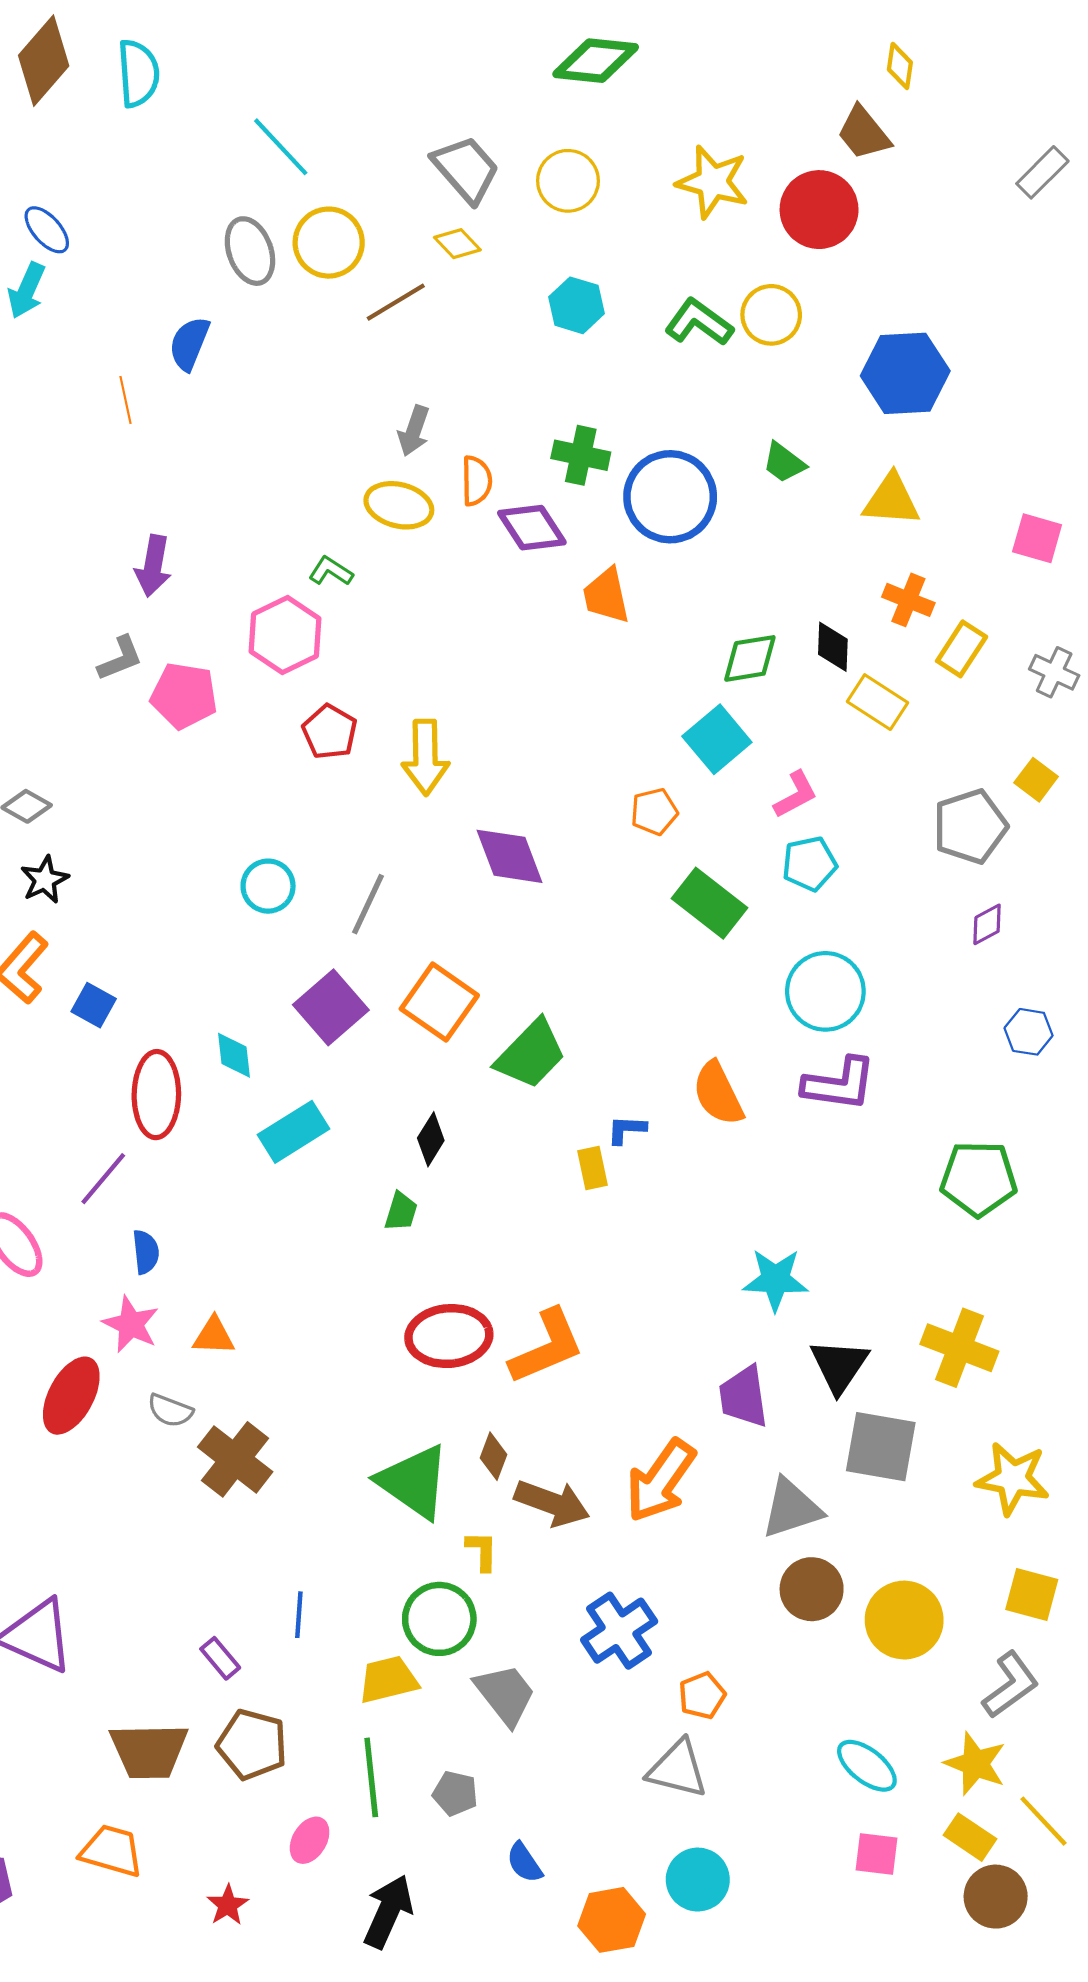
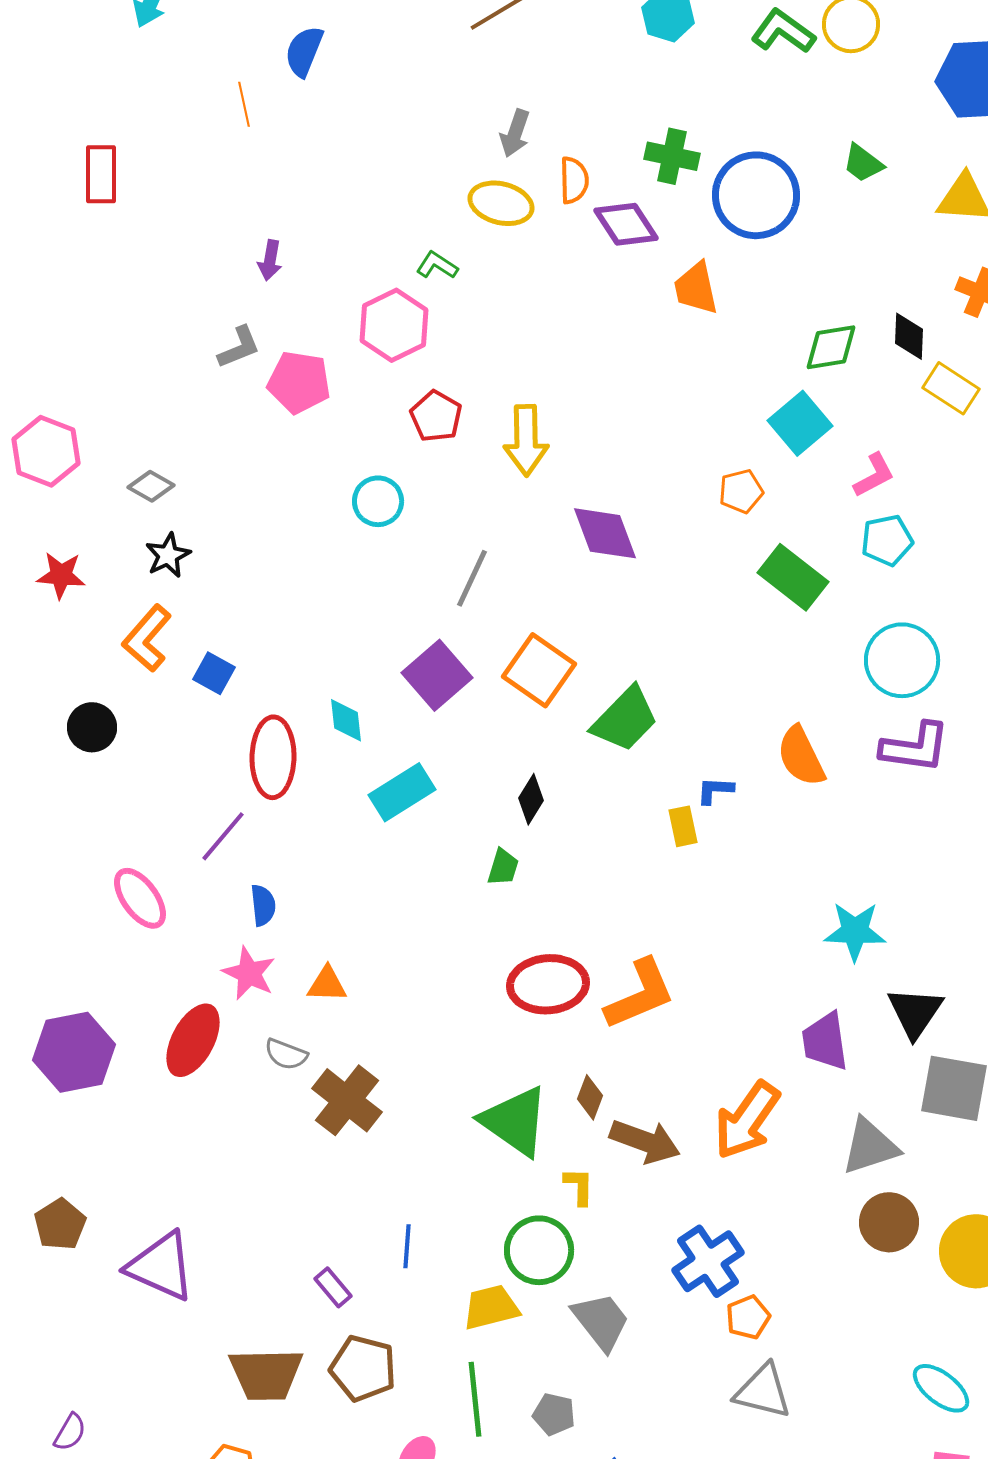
purple arrow: (153, 566) -> (270, 260), size x0.7
cyan circle: (268, 886) -> (378, 501), moved
orange pentagon: (702, 1696) -> (748, 1317), moved

